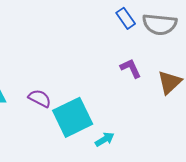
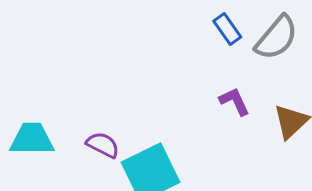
gray semicircle: (160, 24) -> (276, 38), turned -56

